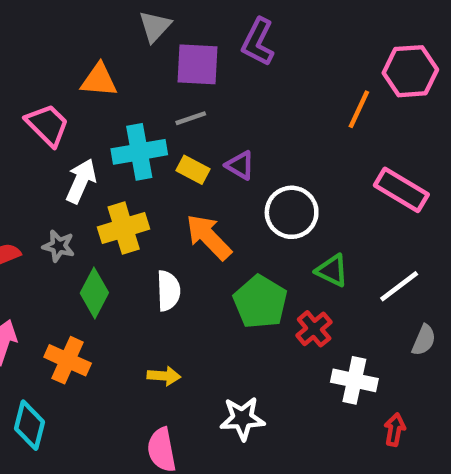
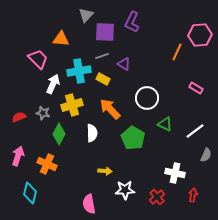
purple triangle: (240, 165) -> (124, 64), moved
pink rectangle: (401, 190) -> (196, 88), size x0.6
red cross: (314, 329) -> (157, 197), moved
yellow arrow: (164, 376) -> (105, 171), moved

